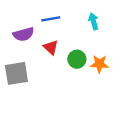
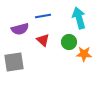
cyan arrow: (93, 21) -> (79, 18), size x1.5
green circle: (77, 59) -> (69, 42), moved

